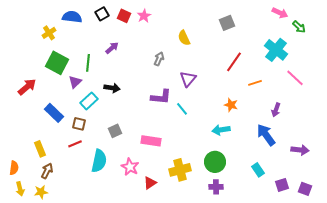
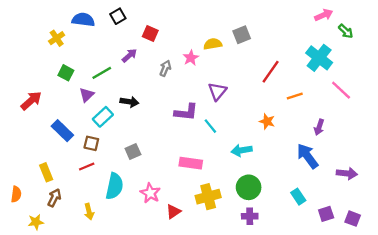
pink arrow: (280, 13) -> (324, 15), turned -49
red square: (124, 16) -> (150, 34), moved
pink star: (144, 16) -> (191, 58), moved
gray square: (227, 23) -> (242, 35), moved
yellow semicircle: (184, 38) -> (213, 44), turned 105
gray arrow: (159, 59) -> (165, 68), moved
green square: (57, 63) -> (66, 73), size x0.6
green line: (88, 63) -> (102, 73), turned 54
cyan arrow: (221, 130) -> (242, 150), moved
pink rectangle: (151, 141) -> (191, 163), moved
yellow arrow: (20, 189) -> (89, 212), moved
yellow star: (41, 192) -> (36, 222), moved

